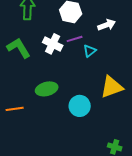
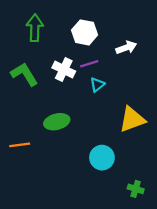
cyan triangle: (90, 51) -> (97, 85), moved
cyan circle: (80, 106) -> (102, 158), moved

